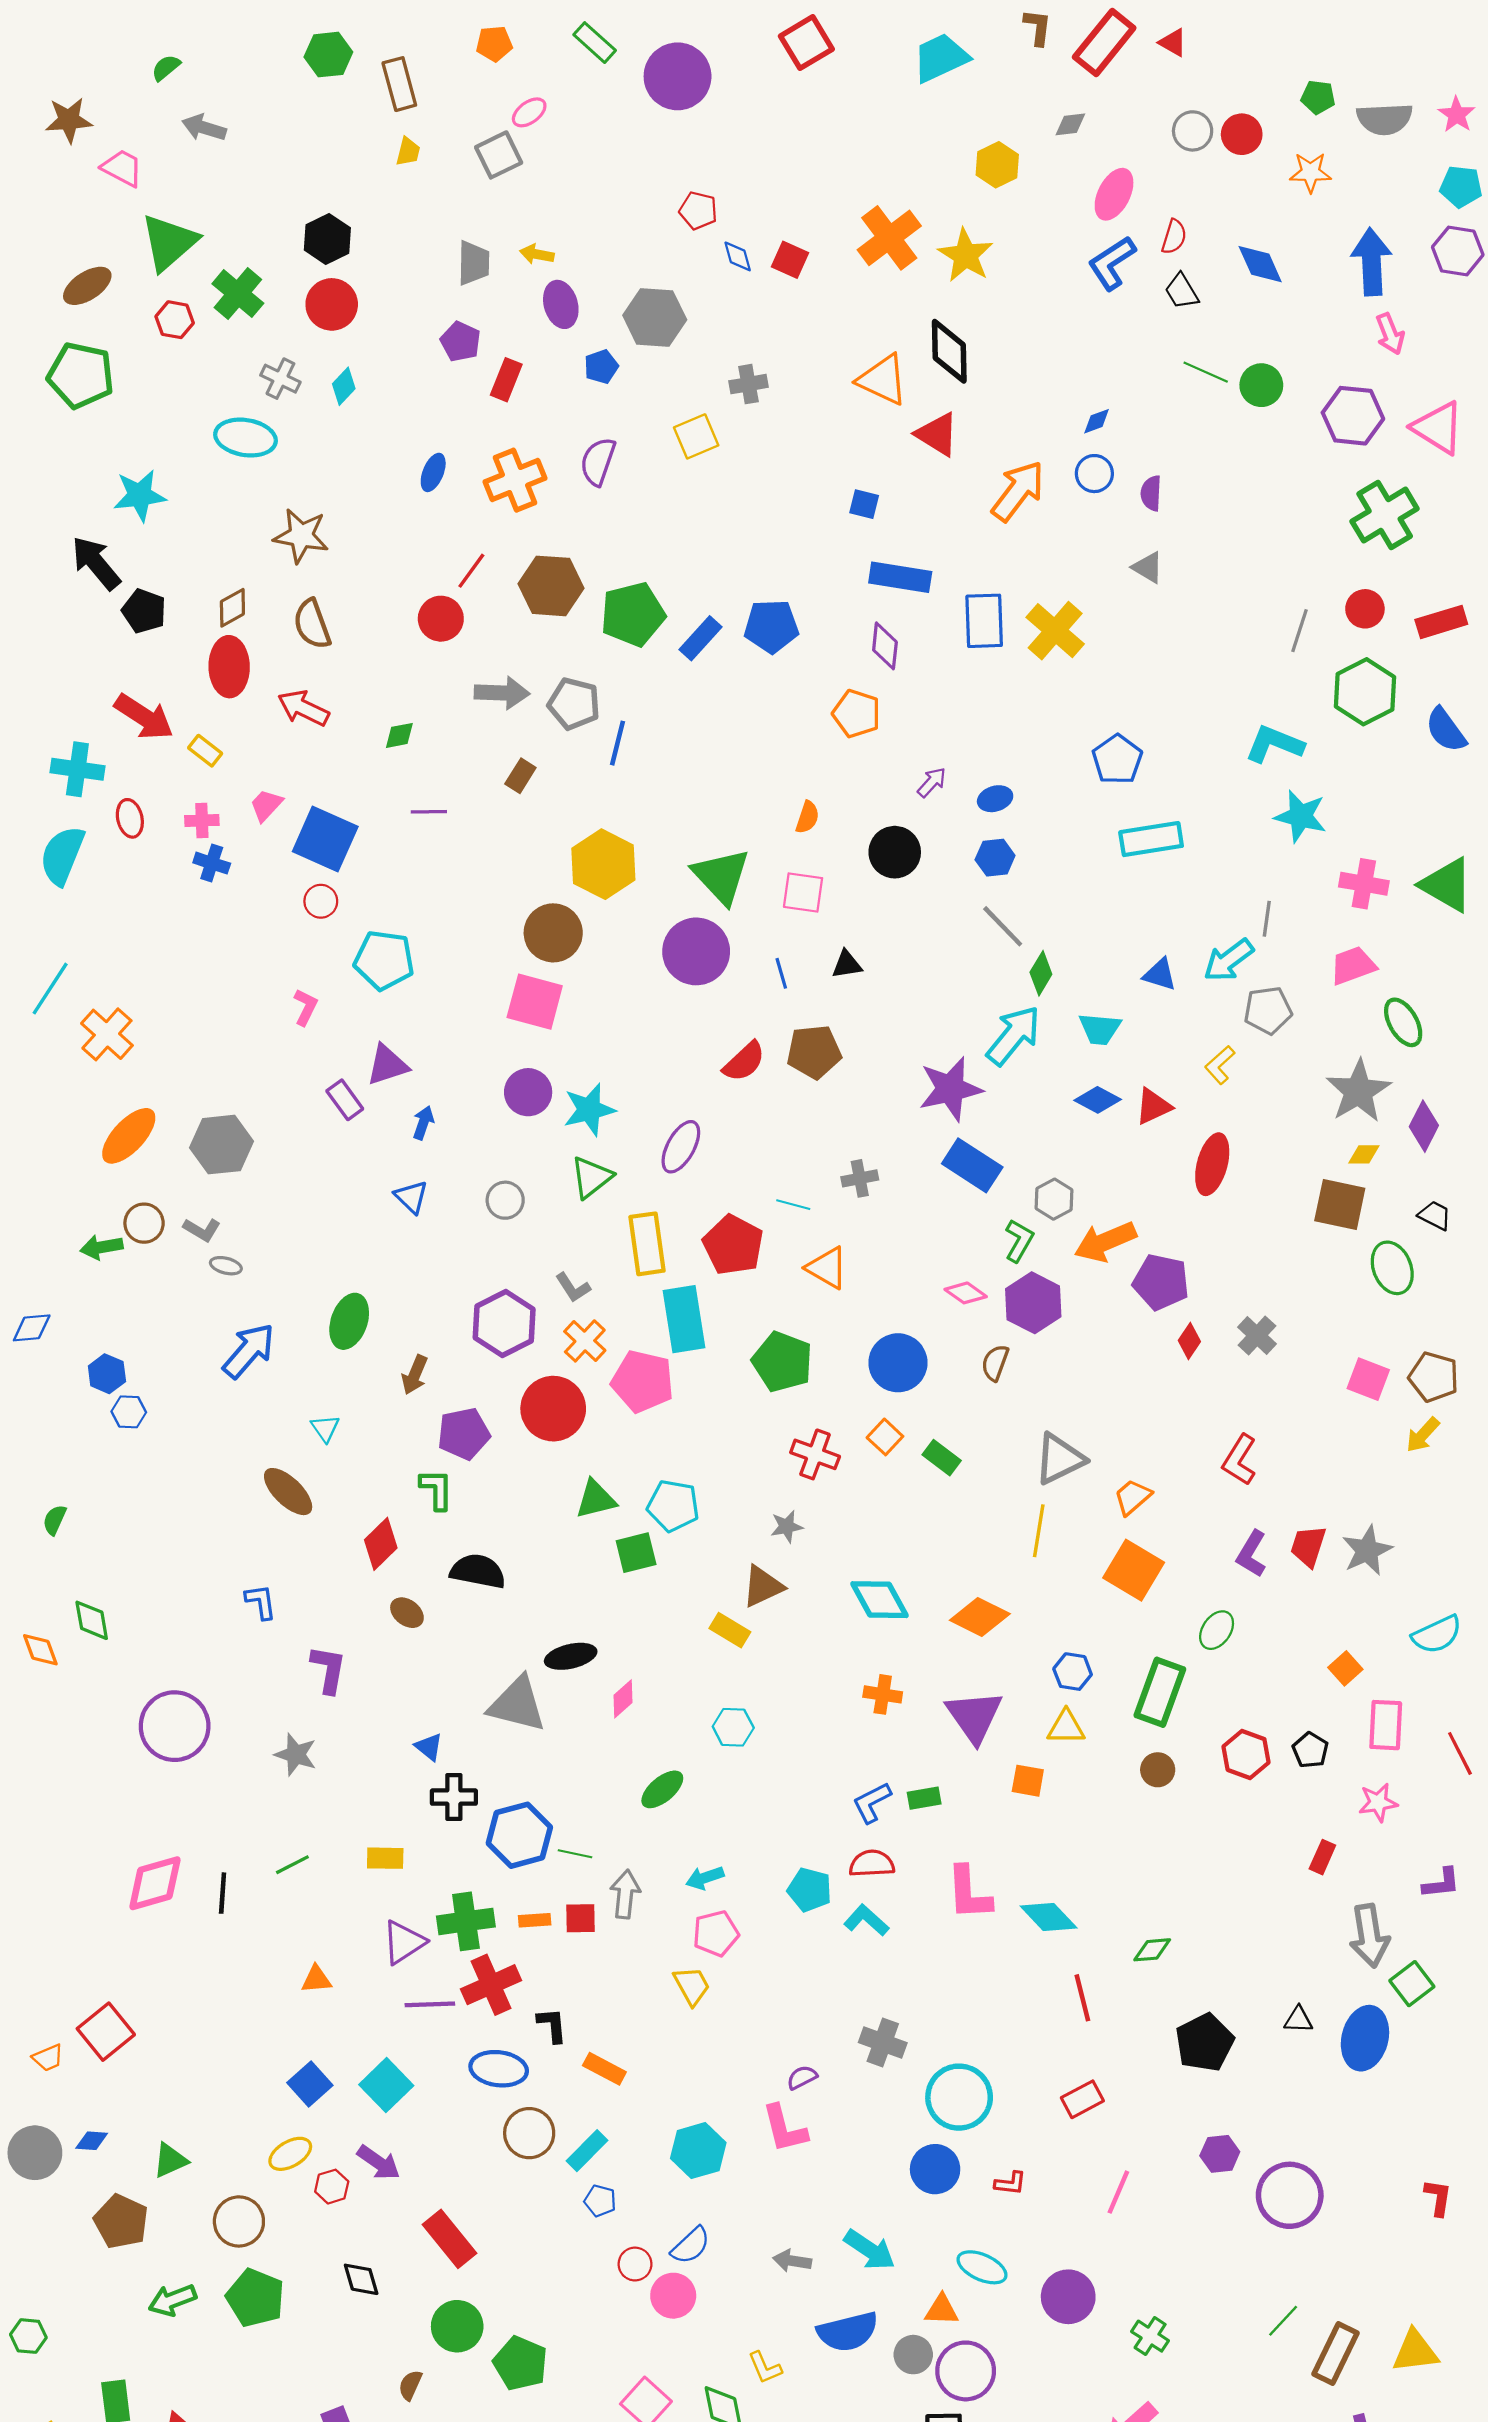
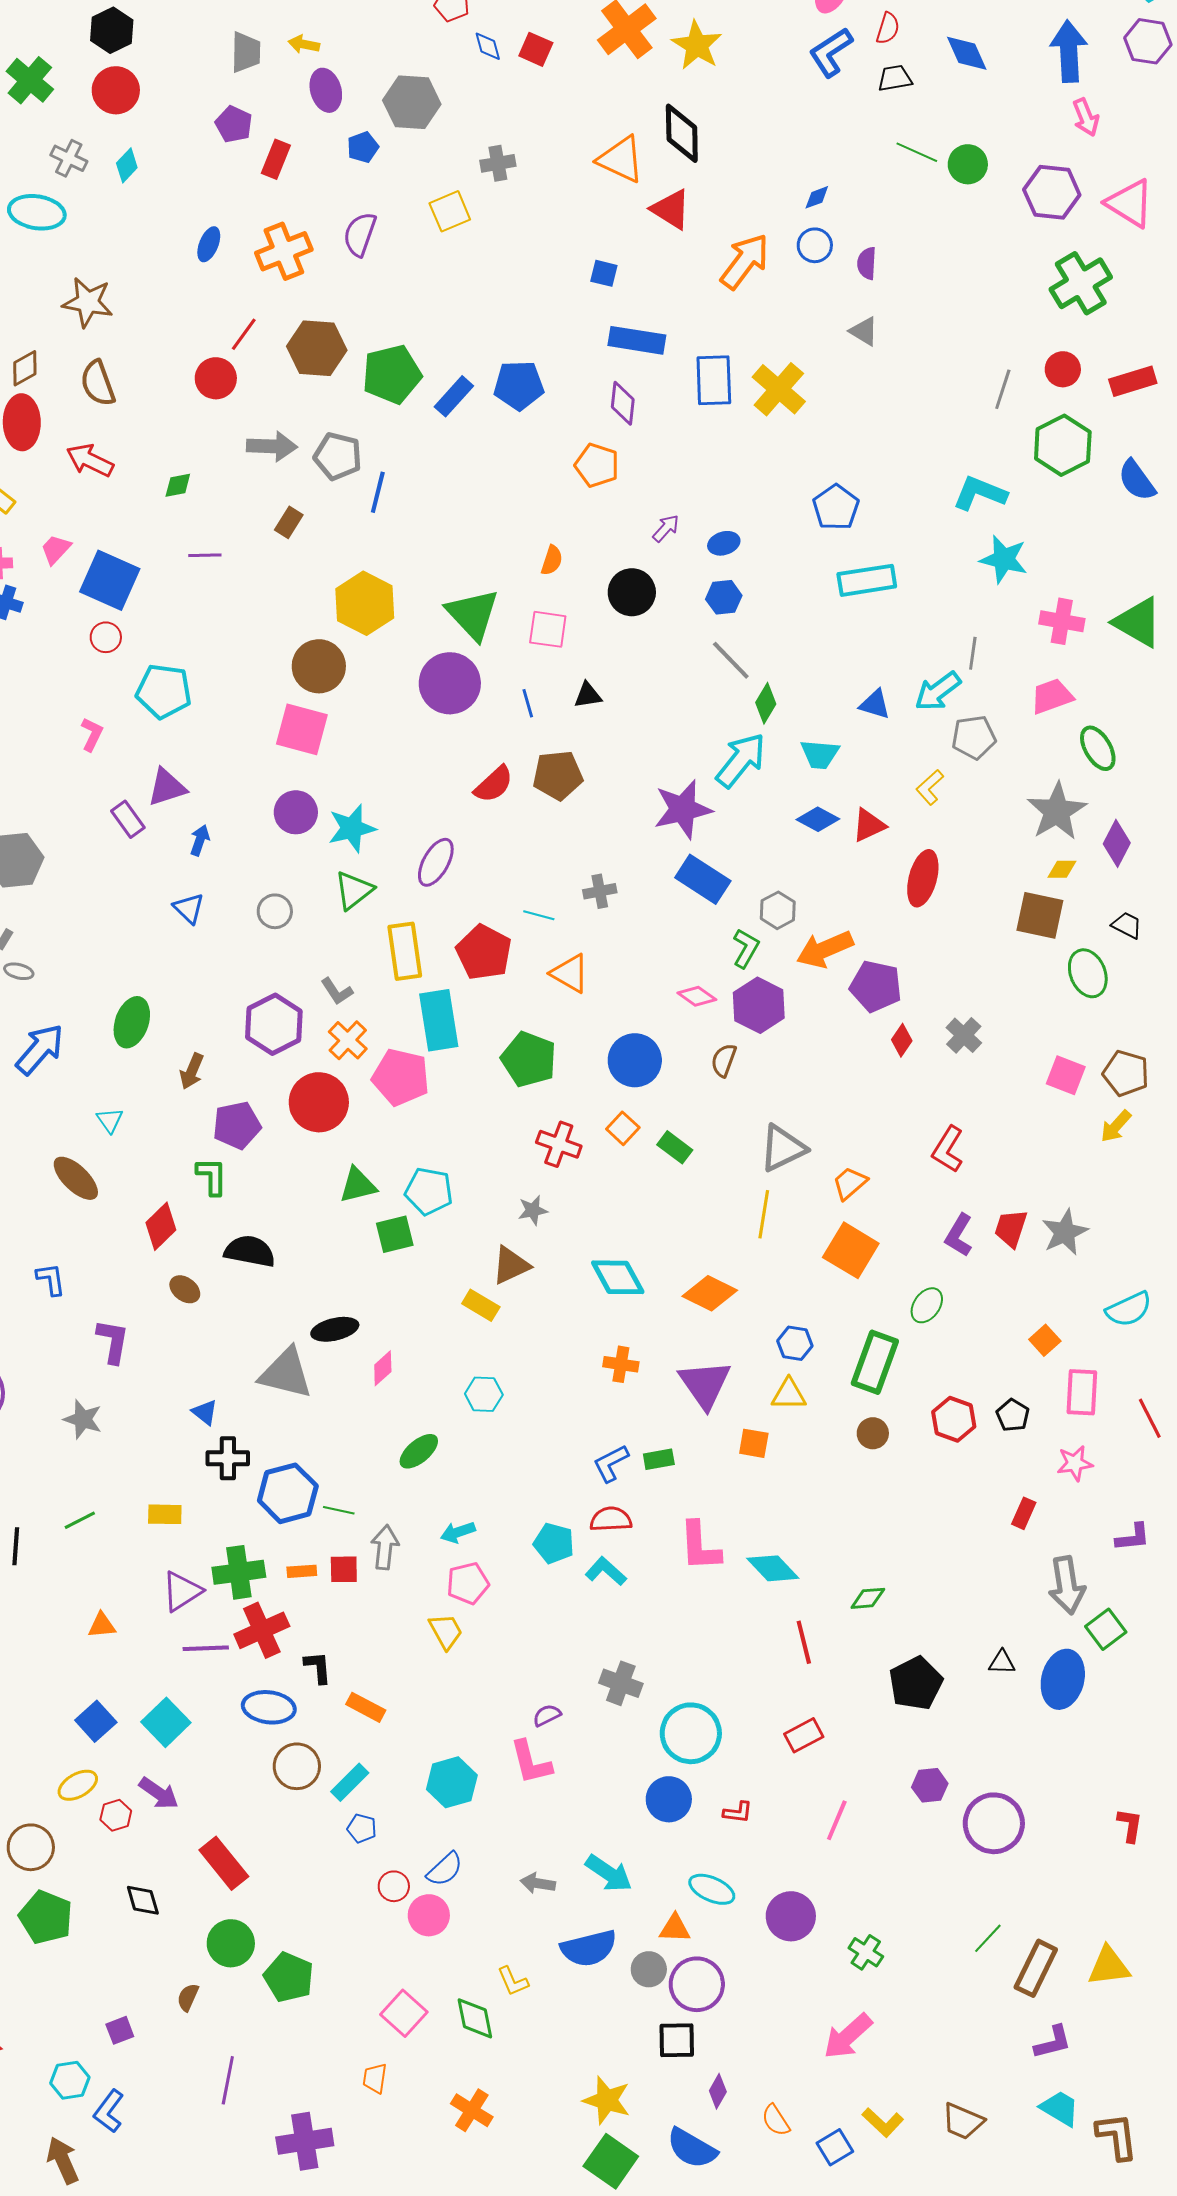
black trapezoid: (1182, 291) -> (895, 78), turned 111

